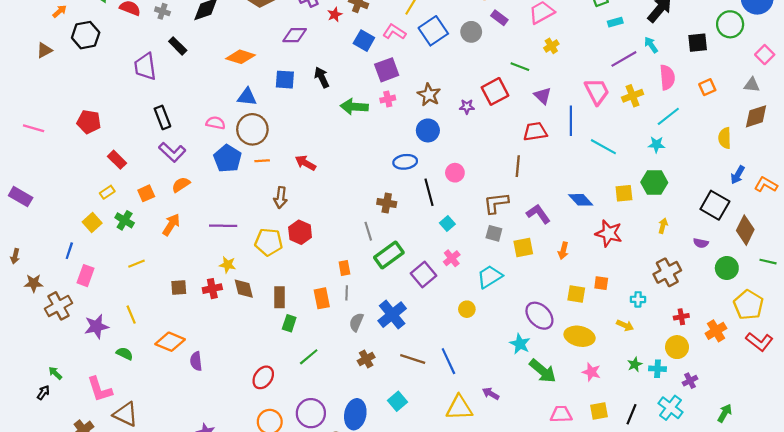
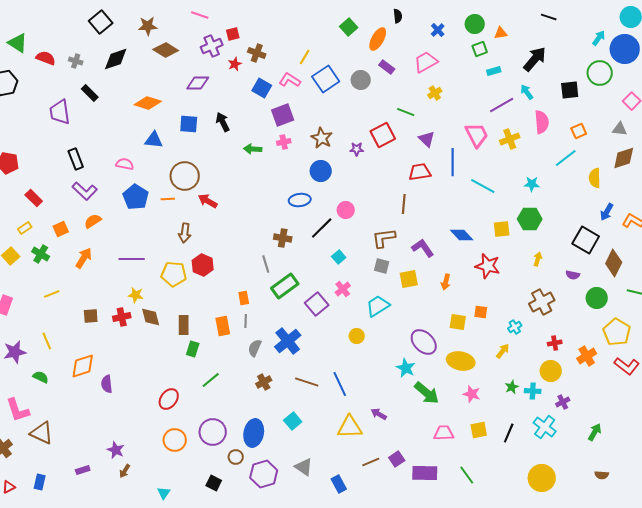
green arrow: (354, 107) -> (253, 149), size x0.7
cyan line: (668, 116) -> (566, 158), moved
brown circle: (252, 129) -> (185, 176), moved
black line: (429, 192) -> (322, 228), turned 60
cyan cross: (638, 299) -> (515, 327), turned -32
yellow arrow: (625, 325) -> (503, 351), turned -77
orange diamond: (170, 342) -> (83, 366), turned -40

